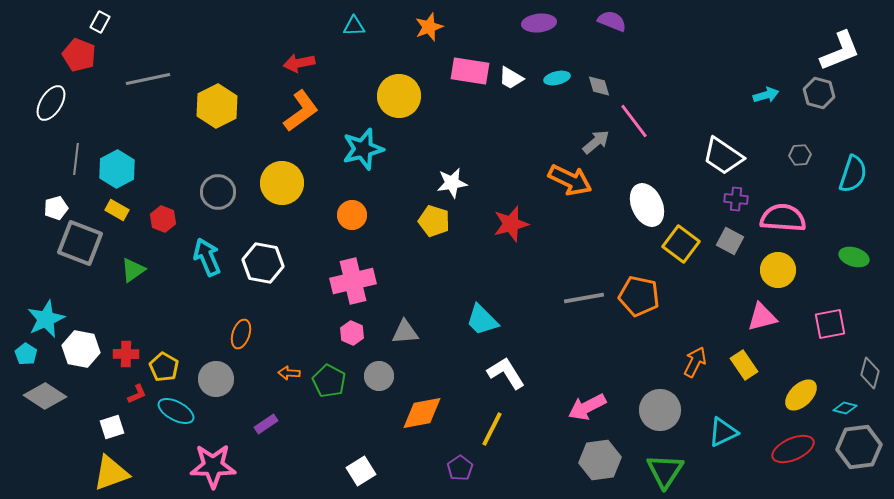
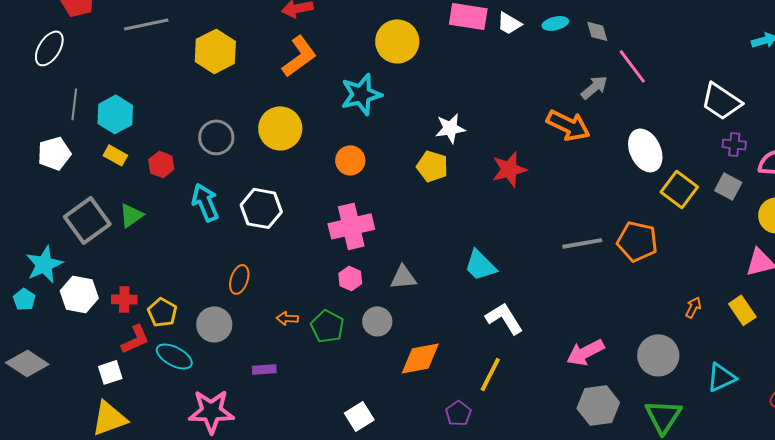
white pentagon: (56, 208) -> (54, 153), size x1.4
gray square: (80, 243) -> (87, 220), moved, turned 33
orange arrow: (695, 362) -> (693, 307), size x0.7
red L-shape: (137, 394) -> (135, 339), size x1.5
gray diamond: (45, 396) -> (27, 363), moved
purple rectangle: (266, 424) -> (264, 369), turned 30

